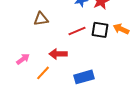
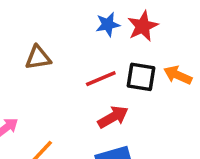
red arrow: (58, 54) -> (113, 117), moved, turned 150

